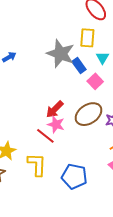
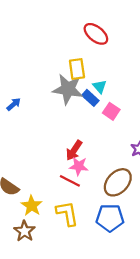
yellow rectangle: (87, 38) -> (77, 69), moved
cyan triangle: (102, 58) -> (100, 87), moved
brown ellipse: (89, 114) -> (118, 182), moved

